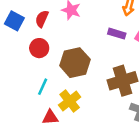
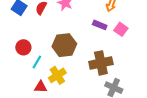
red circle: (39, 48) -> (23, 47), moved

